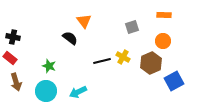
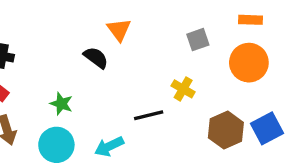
orange circle: (163, 41) -> (249, 63), size x1.5
black line: (102, 61) -> (149, 115), moved
brown hexagon: (151, 63) -> (226, 130), moved

